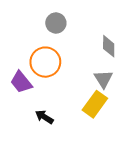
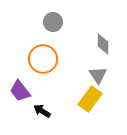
purple trapezoid: (21, 82) -> (20, 91), moved

